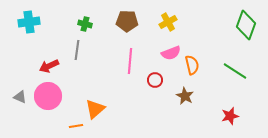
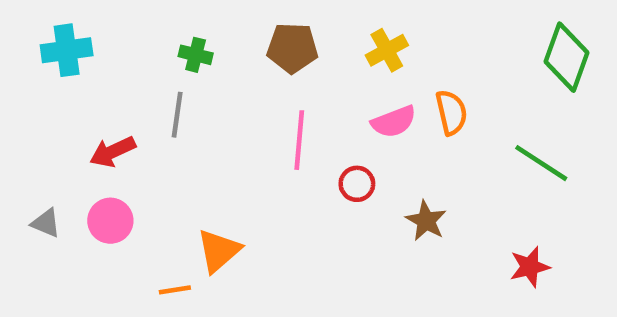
orange semicircle: (192, 65) -> (451, 112), moved
pink circle: (48, 96) -> (110, 221), size x0.7

